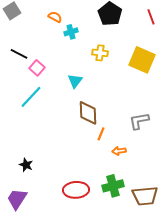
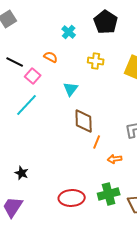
orange semicircle: (55, 17) -> (51, 57), moved
cyan cross: (71, 32) -> (69, 32), moved, turned -32

